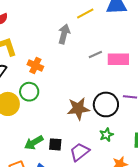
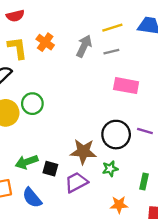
gray line: (95, 54) -> (111, 52), moved
pink rectangle: (118, 59) -> (126, 86), moved
orange cross: (35, 65) -> (45, 42), moved
brown star: (78, 109) -> (83, 152), moved

